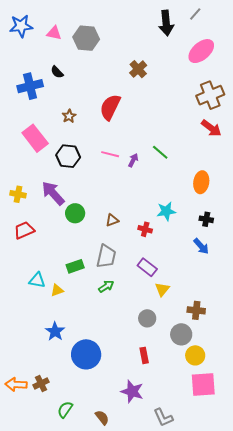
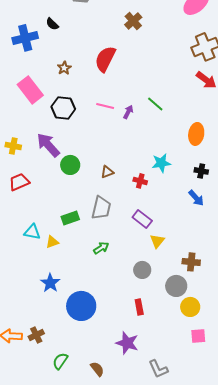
green arrow: (106, 286) -> (101, 248), moved
pink square: (203, 384) -> (198, 336), size x0.6

